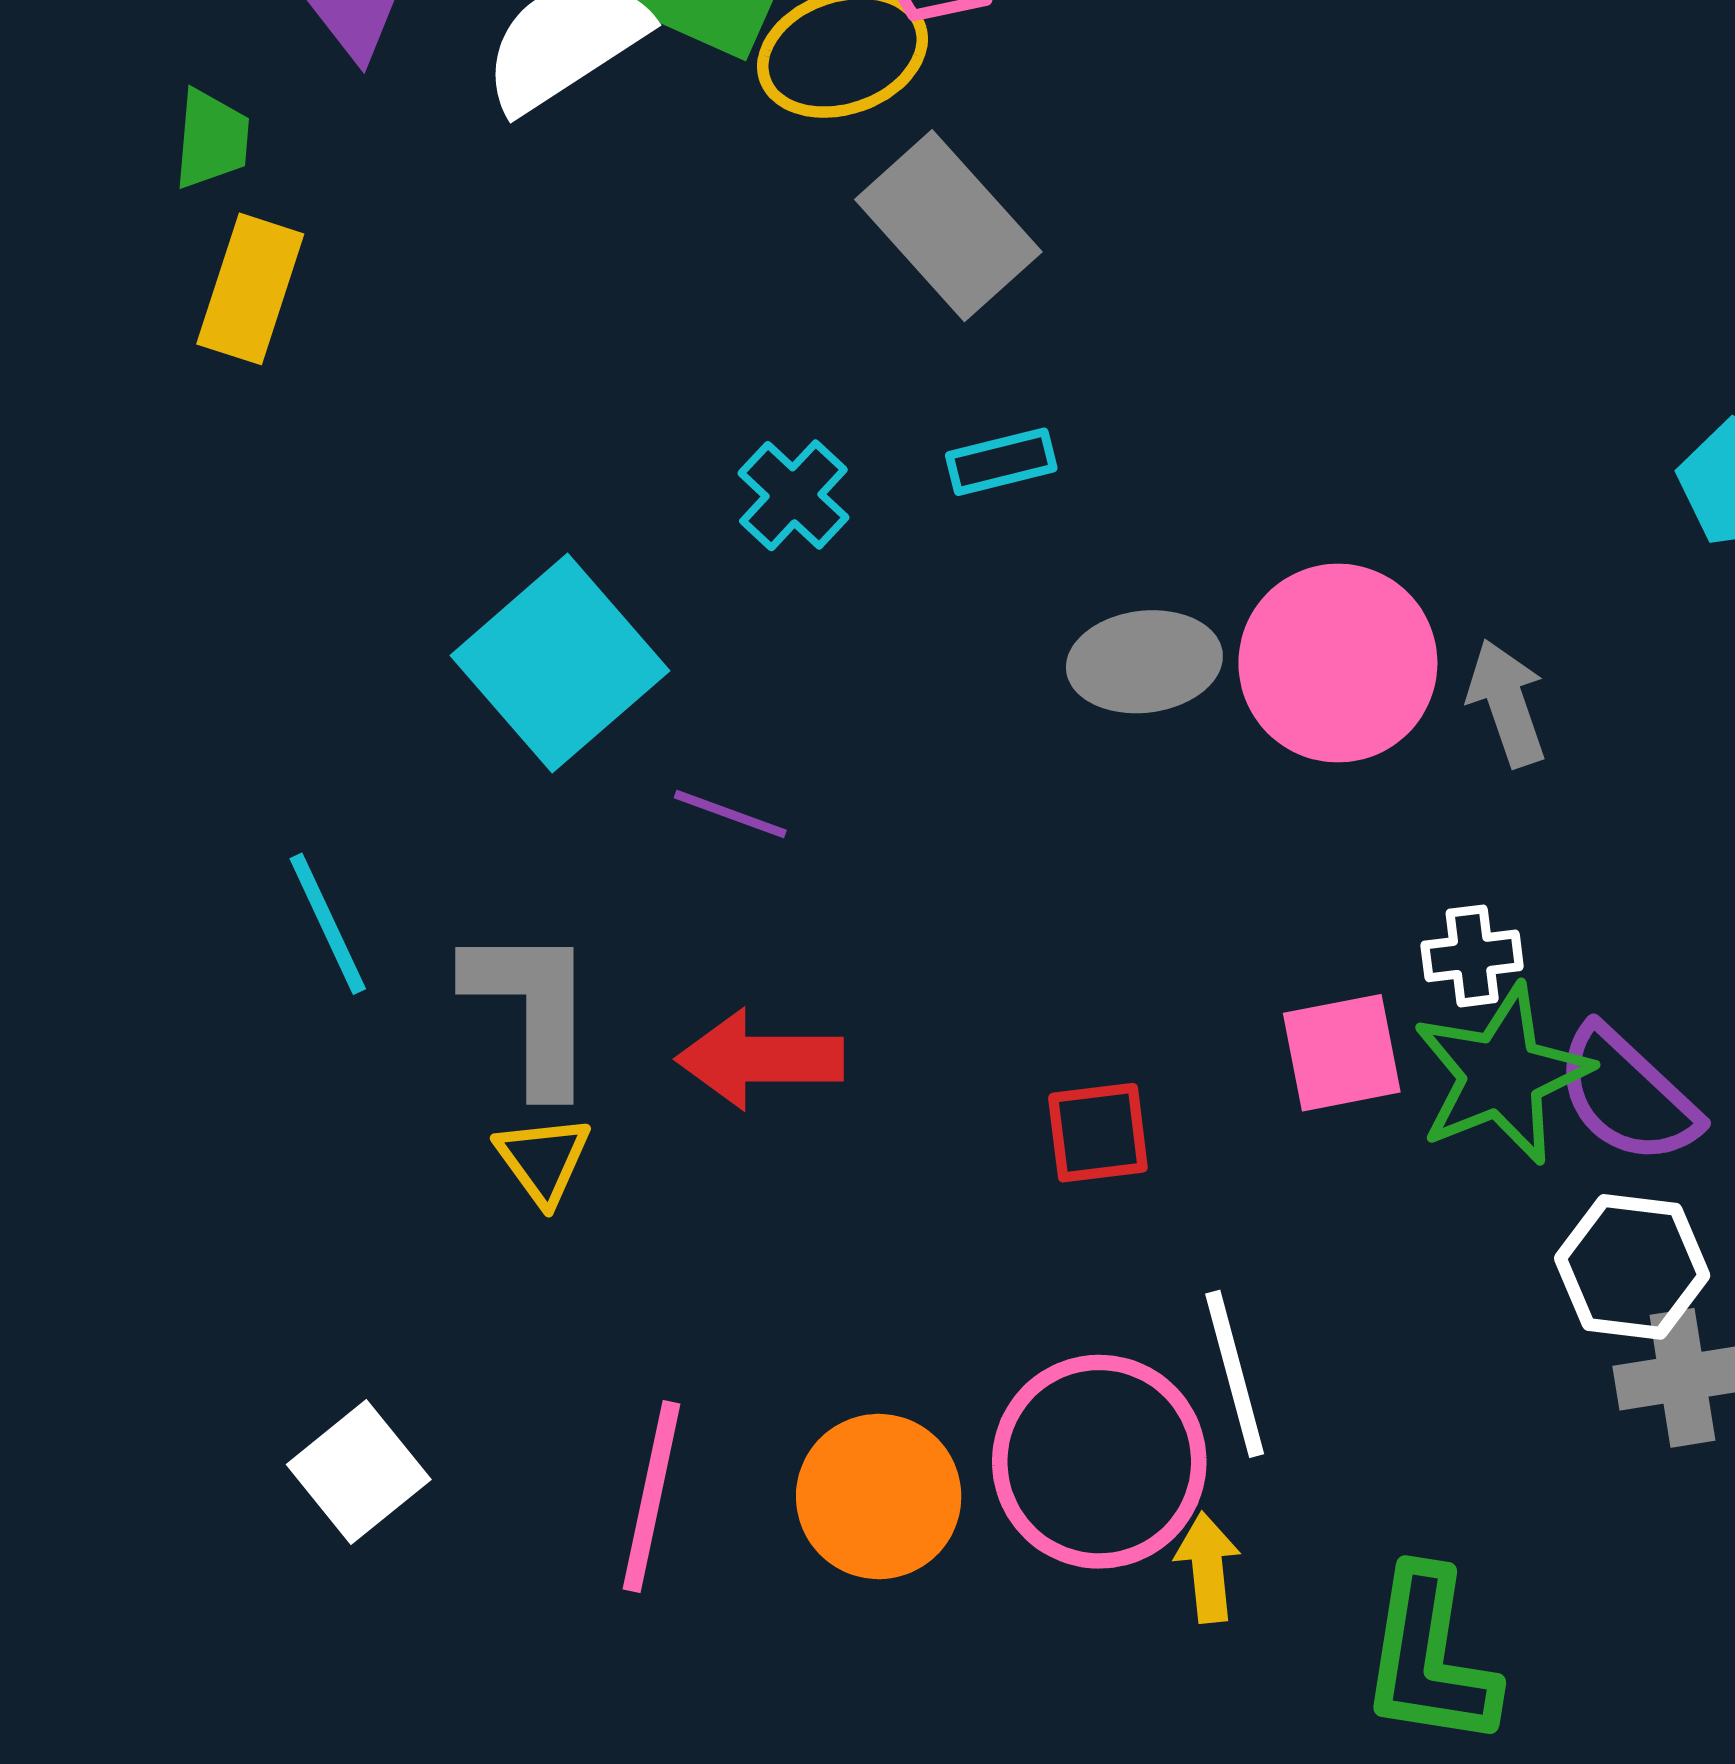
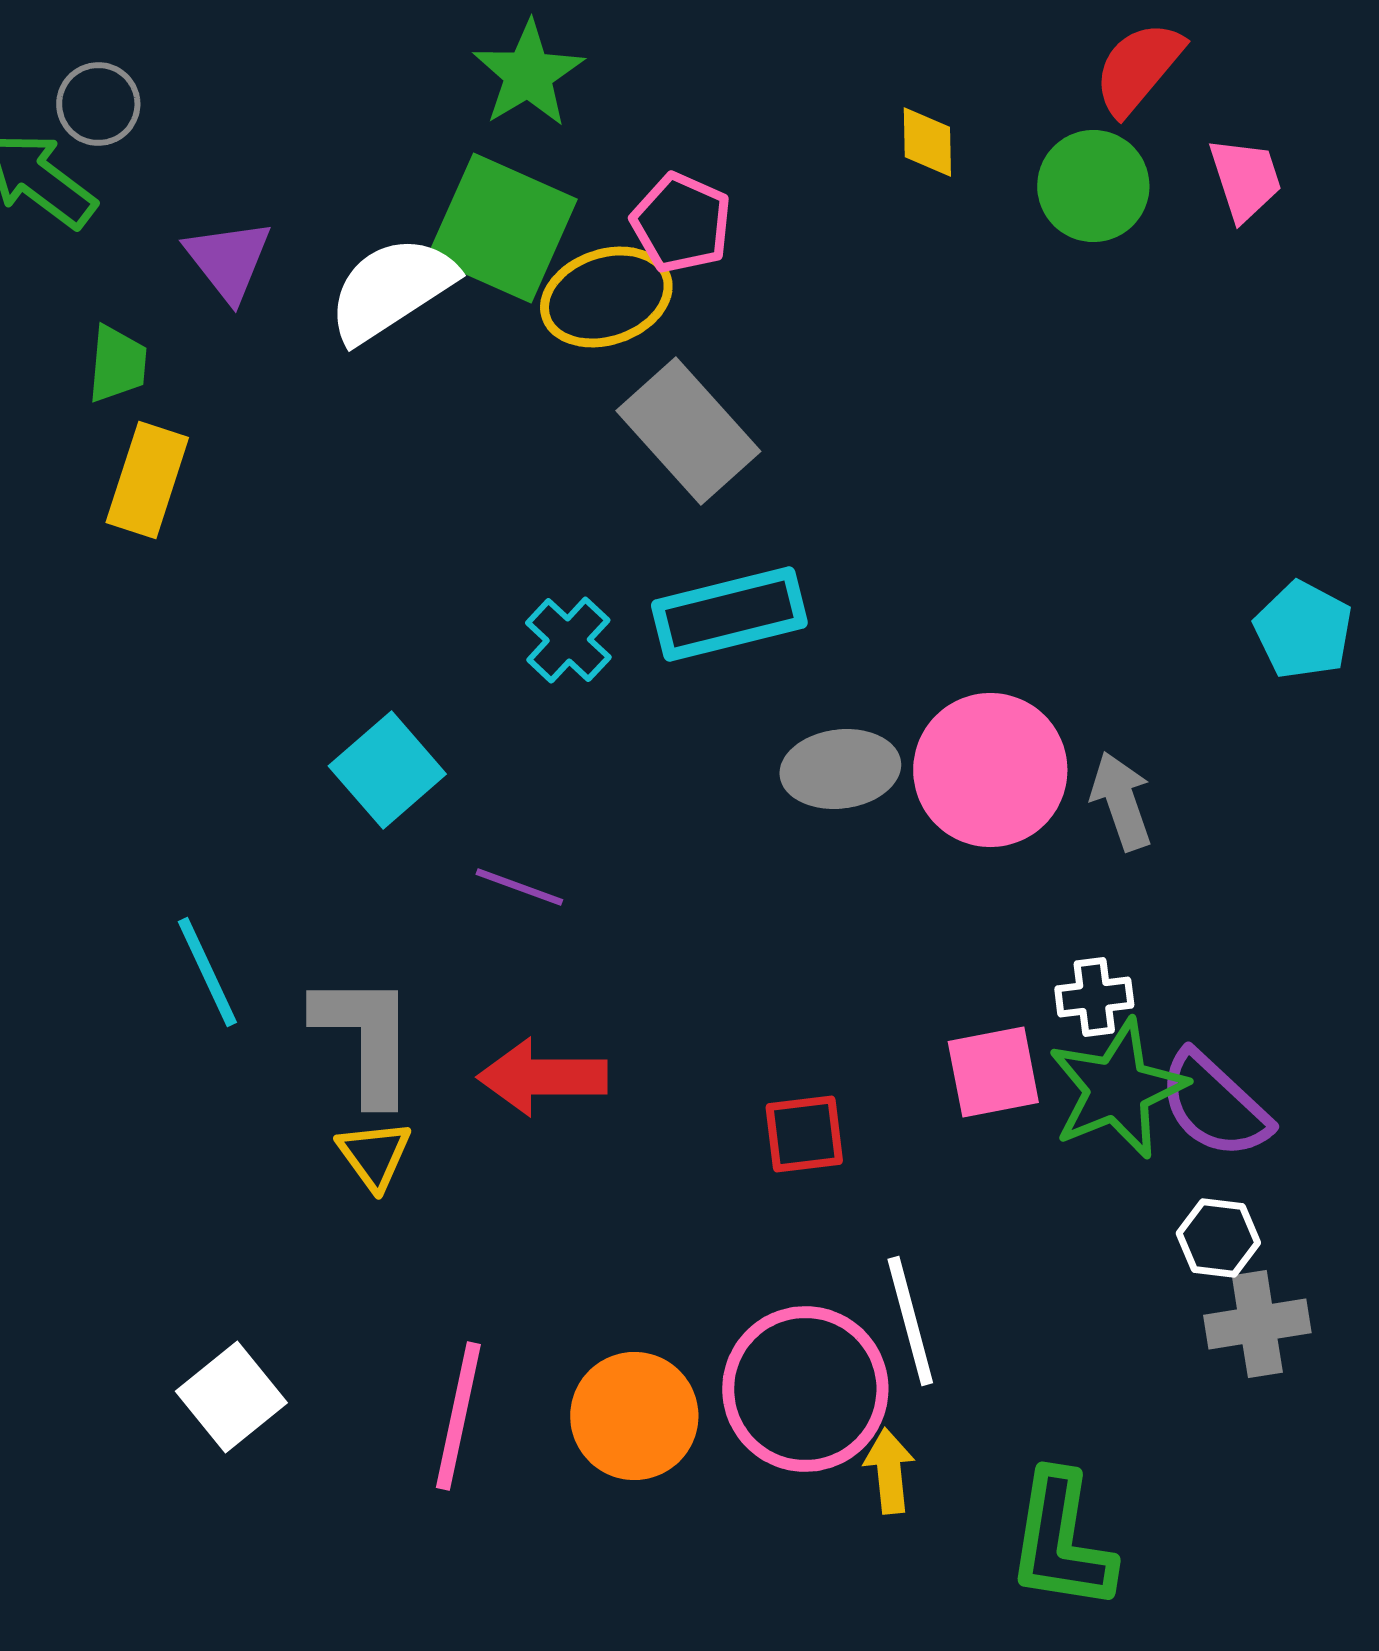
cyan rectangle: (1001, 462) -> (729, 614), size x1.8
cyan square: (560, 663) -> (387, 770), size x0.7
white hexagon: (1632, 1267) -> (1218, 1238), size x0.7

